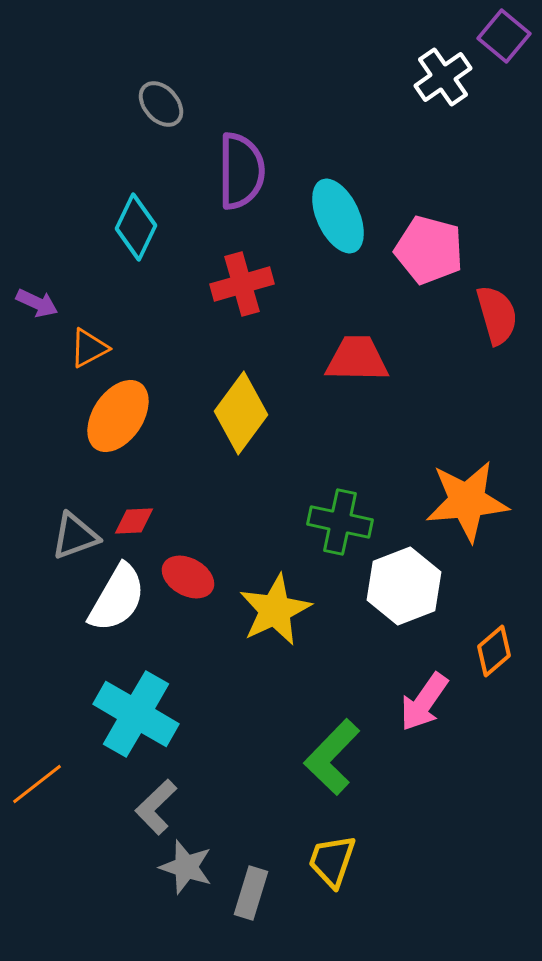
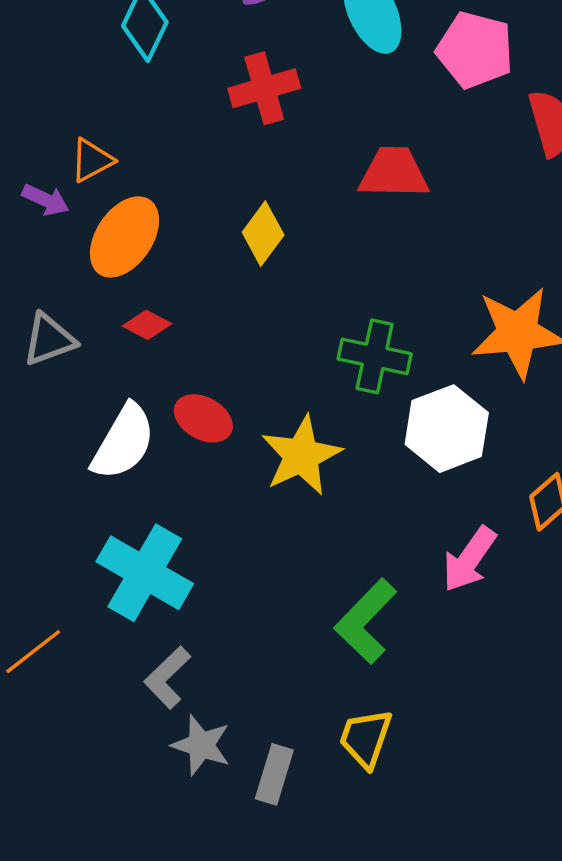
purple arrow: (37, 303) -> (46, 200), moved
yellow diamond: (241, 413) -> (263, 234), size x0.7
red diamond: (134, 521) -> (147, 325), moved, turned 30
gray triangle: (75, 536) -> (49, 340), moved

